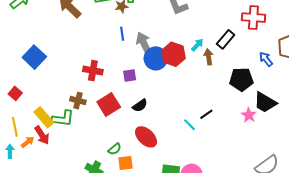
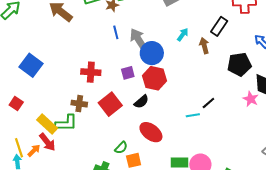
cyan arrow: (197, 45) -> (183, 35), moved
red hexagon: (174, 54) -> (155, 78), moved
cyan line: (190, 125) -> (193, 115), turned -48
yellow line: (15, 127) -> (19, 148), moved

